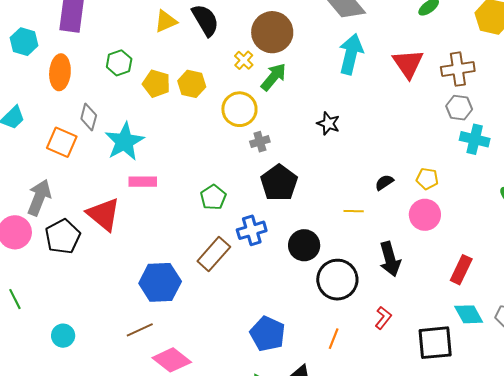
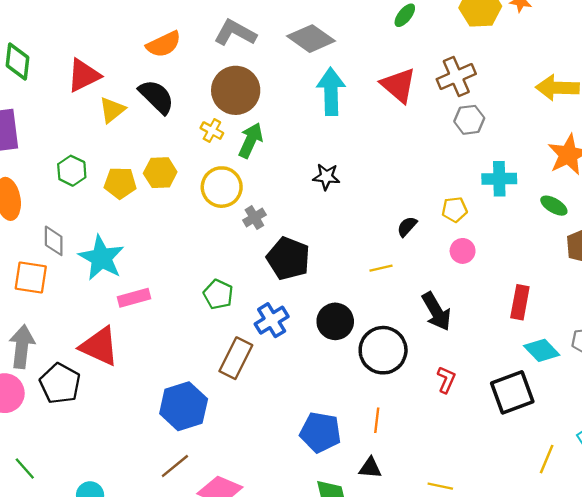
cyan cross: (475, 139) -> (499, 179), moved
pink circle: (425, 215) -> (463, 251), size x0.7
orange line: (334, 339) -> (377, 420), moved

